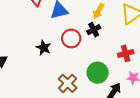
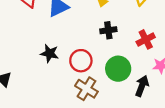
black cross: (94, 30) -> (108, 30), moved, turned 32
red circle: (71, 38) -> (81, 61), moved

